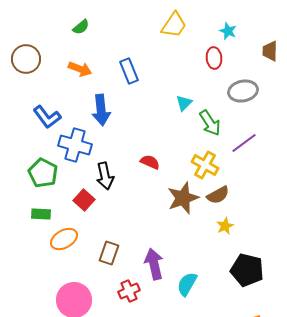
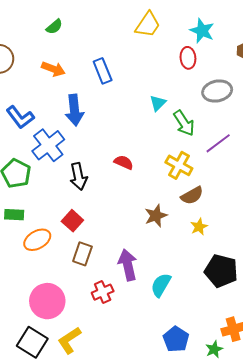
cyan star: (228, 31) -> (202, 31), size x1.4
blue cross: (75, 145) -> (48, 145), turned 36
brown star: (183, 198) -> (156, 216), moved, size x0.7
red square: (84, 200) -> (72, 221), moved

